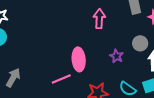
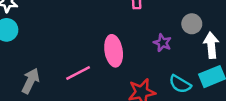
pink line: (61, 79) -> (78, 73), moved

